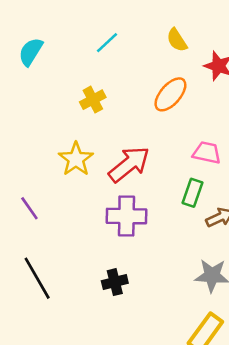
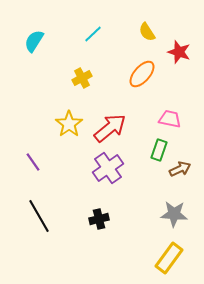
purple cross: (126, 216) -> (108, 168), turned -36

